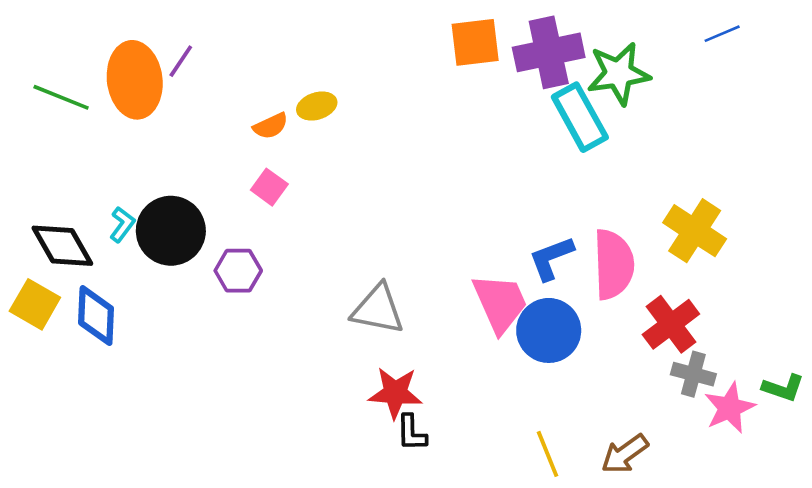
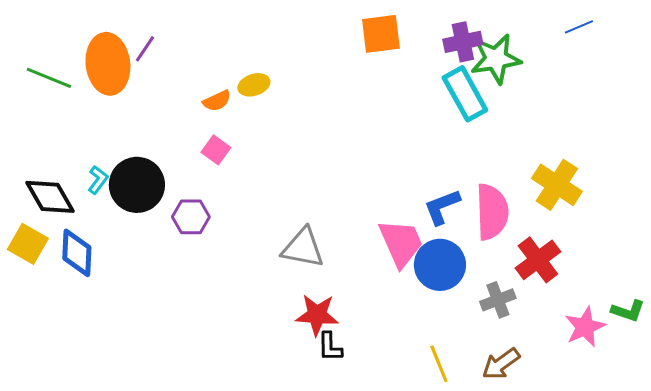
purple cross: (549, 52) -> (463, 42), moved, size x0.7
gray cross: (693, 374) -> (498, 300), moved, turned -36

